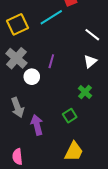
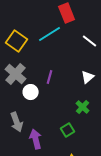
yellow square: (17, 24) -> (17, 41), turned -30
white line: (92, 35) -> (90, 41), moved

